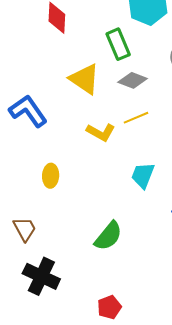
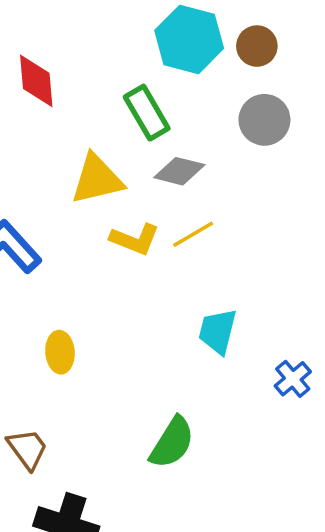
yellow triangle: (85, 79) -> (97, 179), turned -40
yellow L-shape: (101, 132) -> (135, 239), moved

